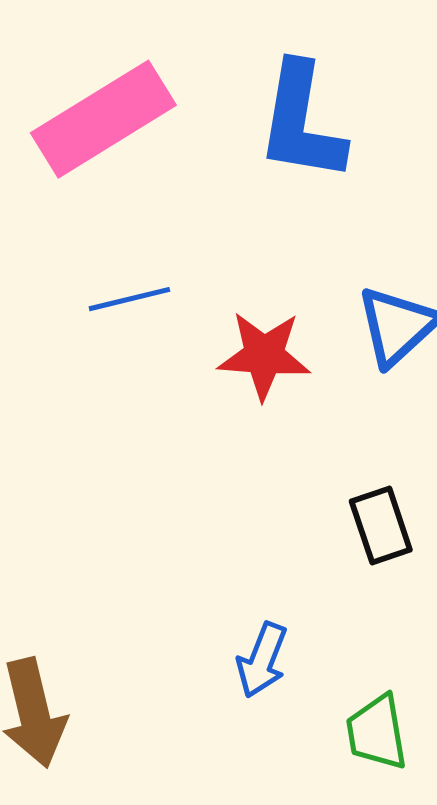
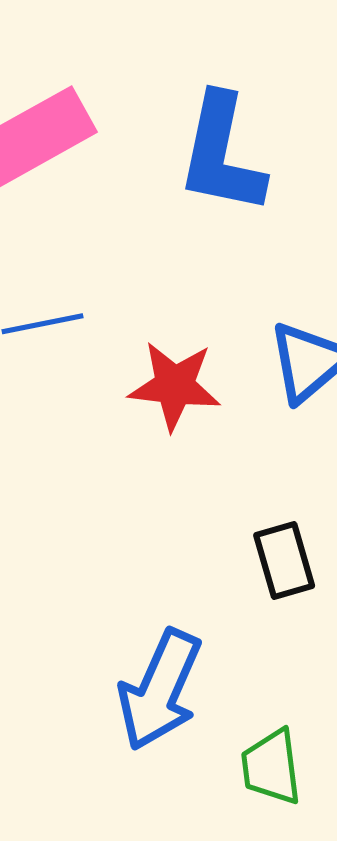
blue arrow: (262, 660) -> (160, 690), size x1.6

